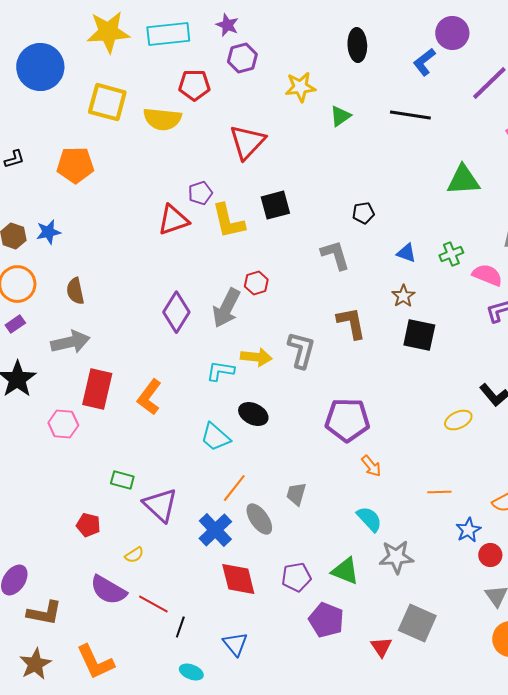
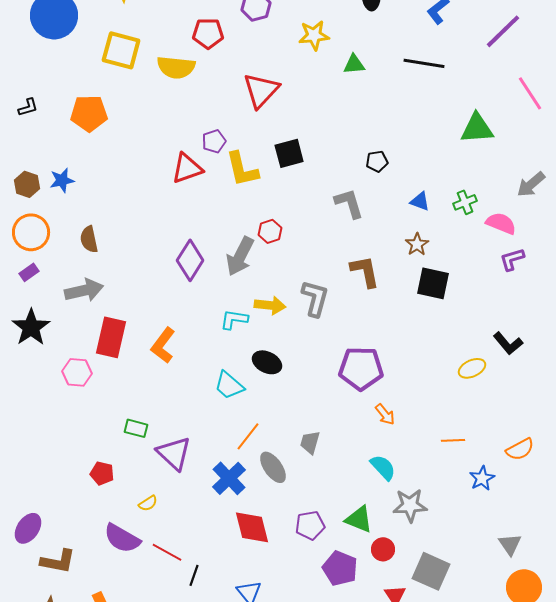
green triangle: (340, 116) -> (354, 64), turned 30
red circle: (490, 555) -> (383, 549), moved

